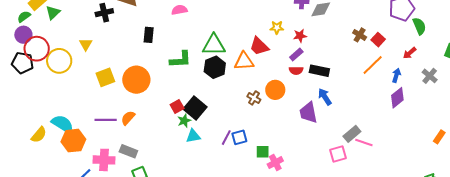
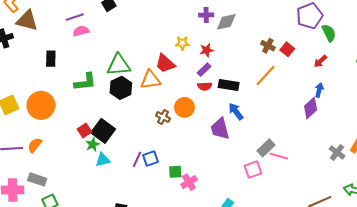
orange line: (373, 65) -> (266, 75), moved
blue arrow: (396, 75) -> (319, 90), moved
gray cross: (430, 76) -> (337, 152), moved

